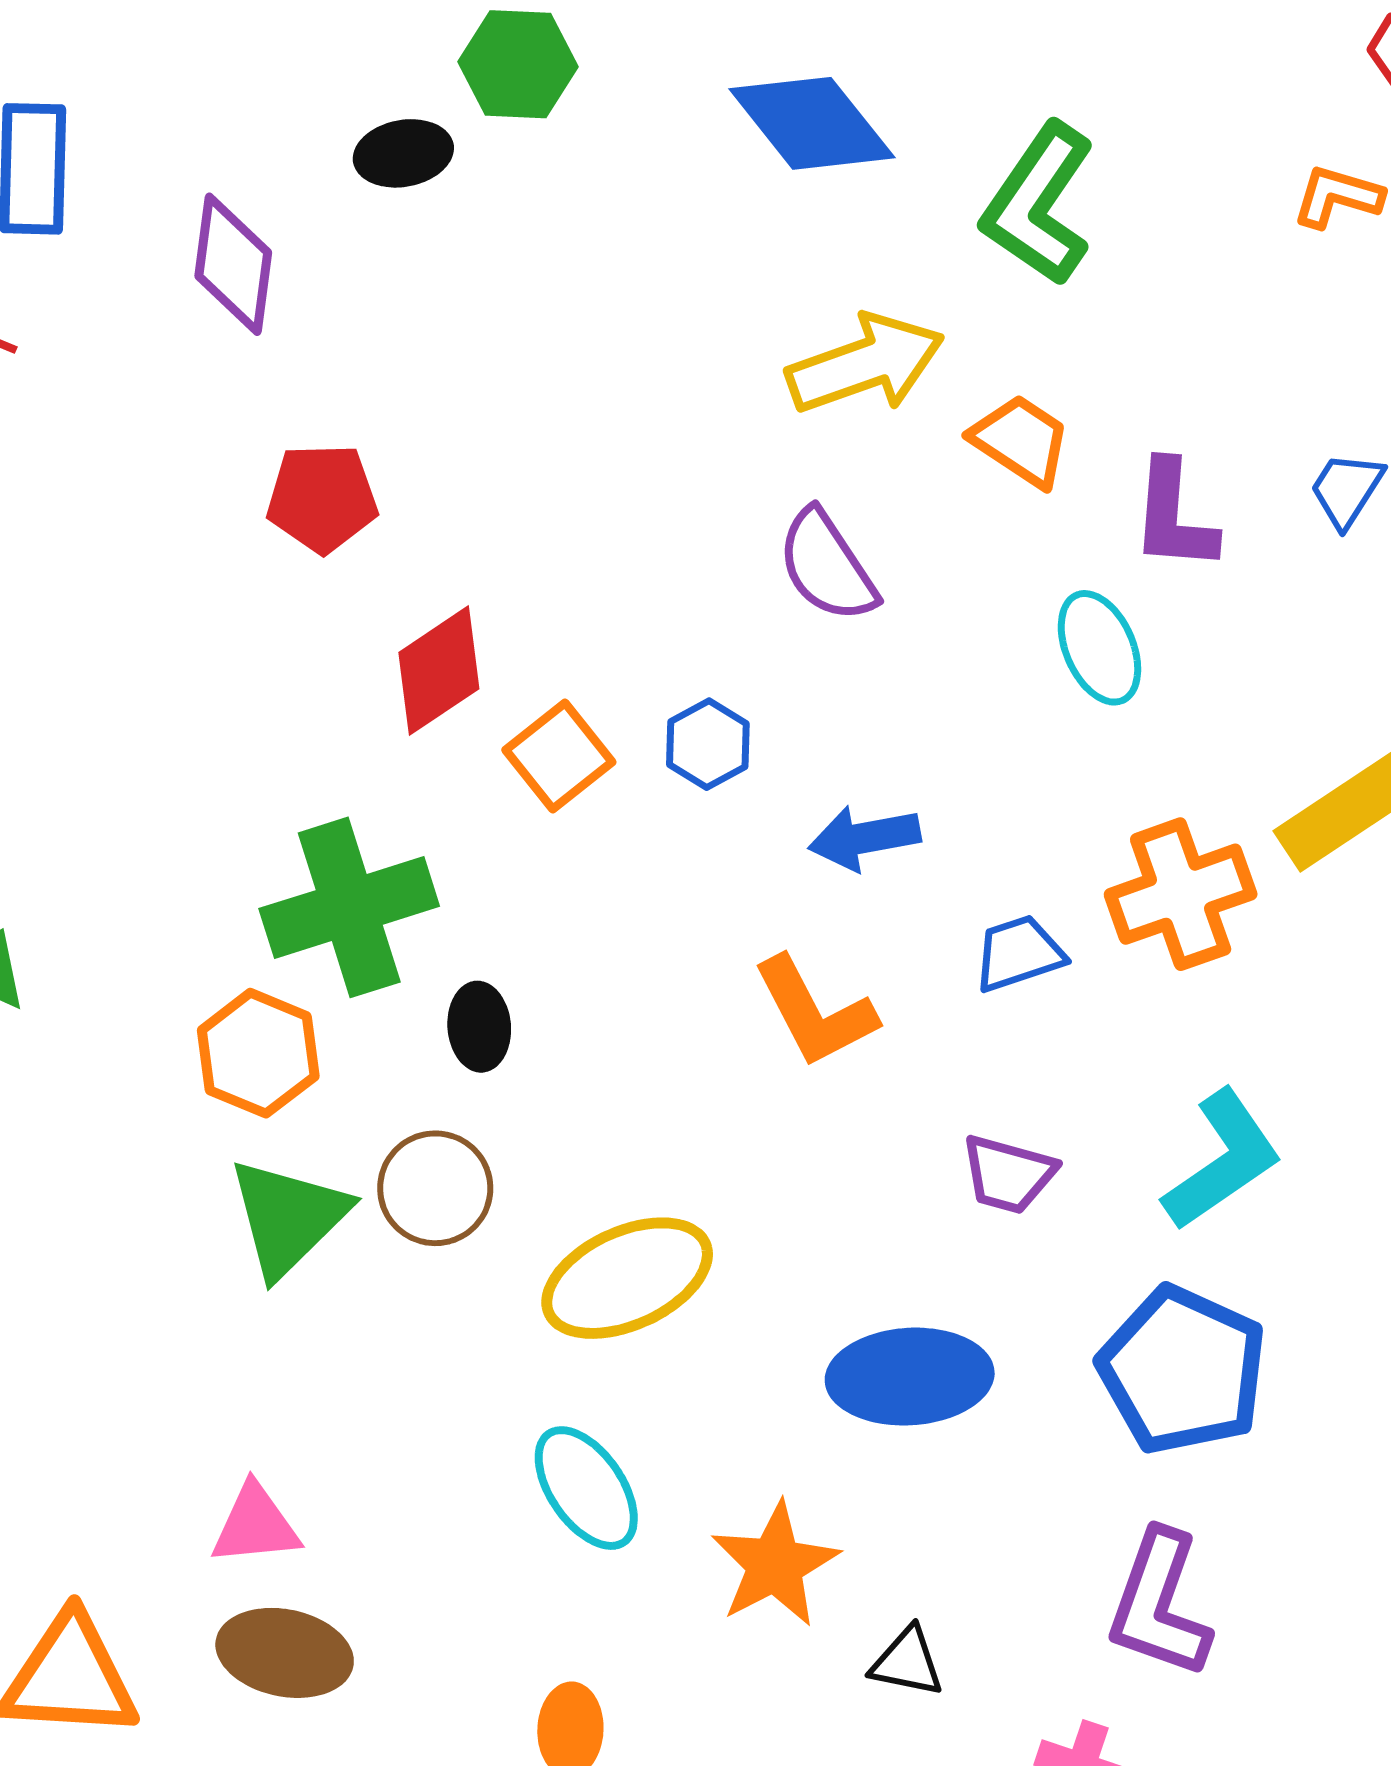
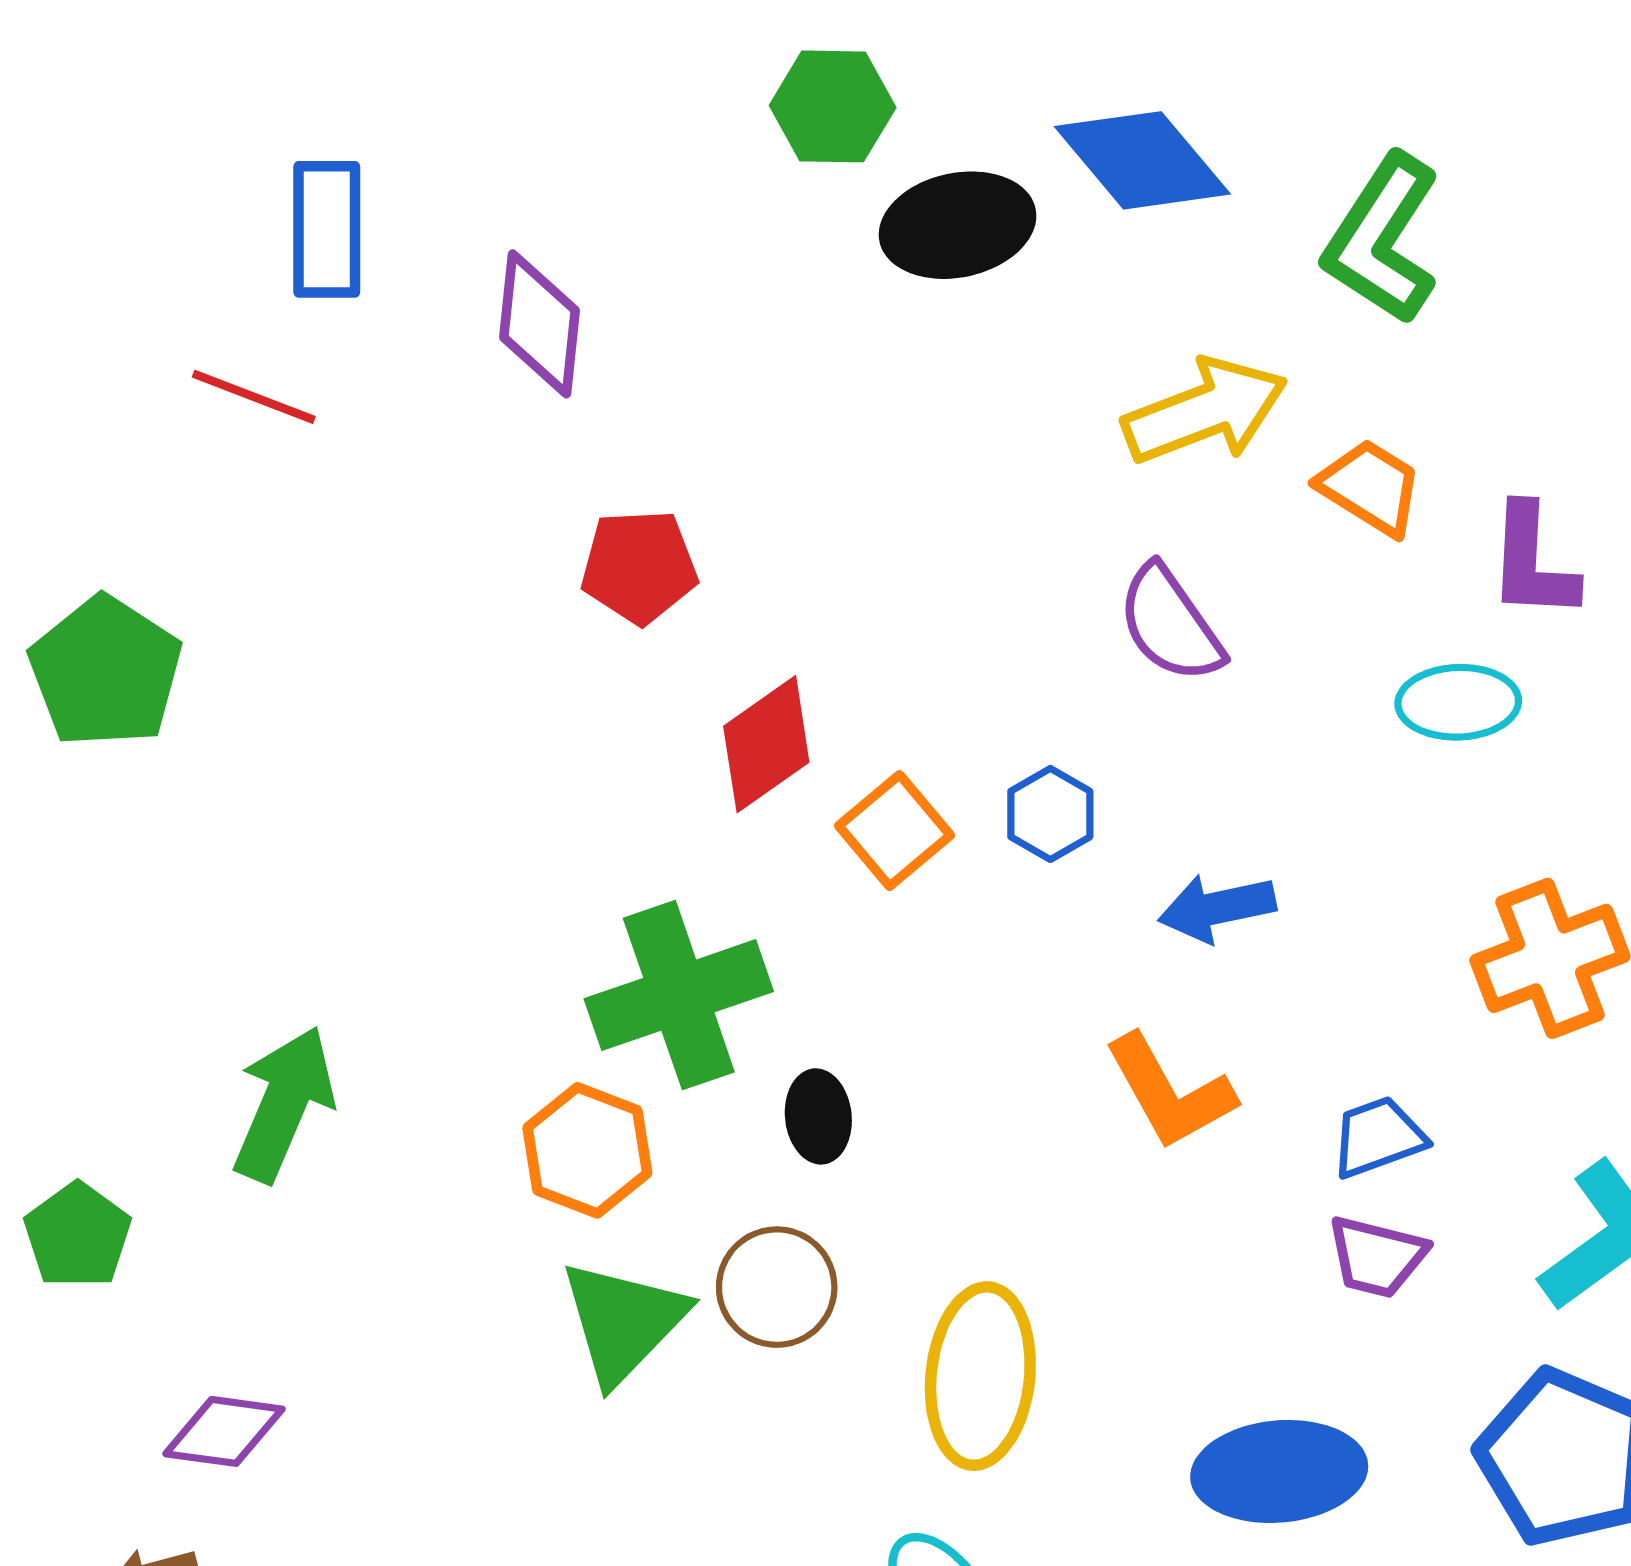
black ellipse: (403, 153) -> (958, 225), moved, size x1.5
cyan ellipse: (1099, 648) -> (1458, 702), turned -67
blue trapezoid: (1019, 953) -> (1378, 1137), moved
yellow ellipse: (627, 1278) -> (980, 1376), turned -58

